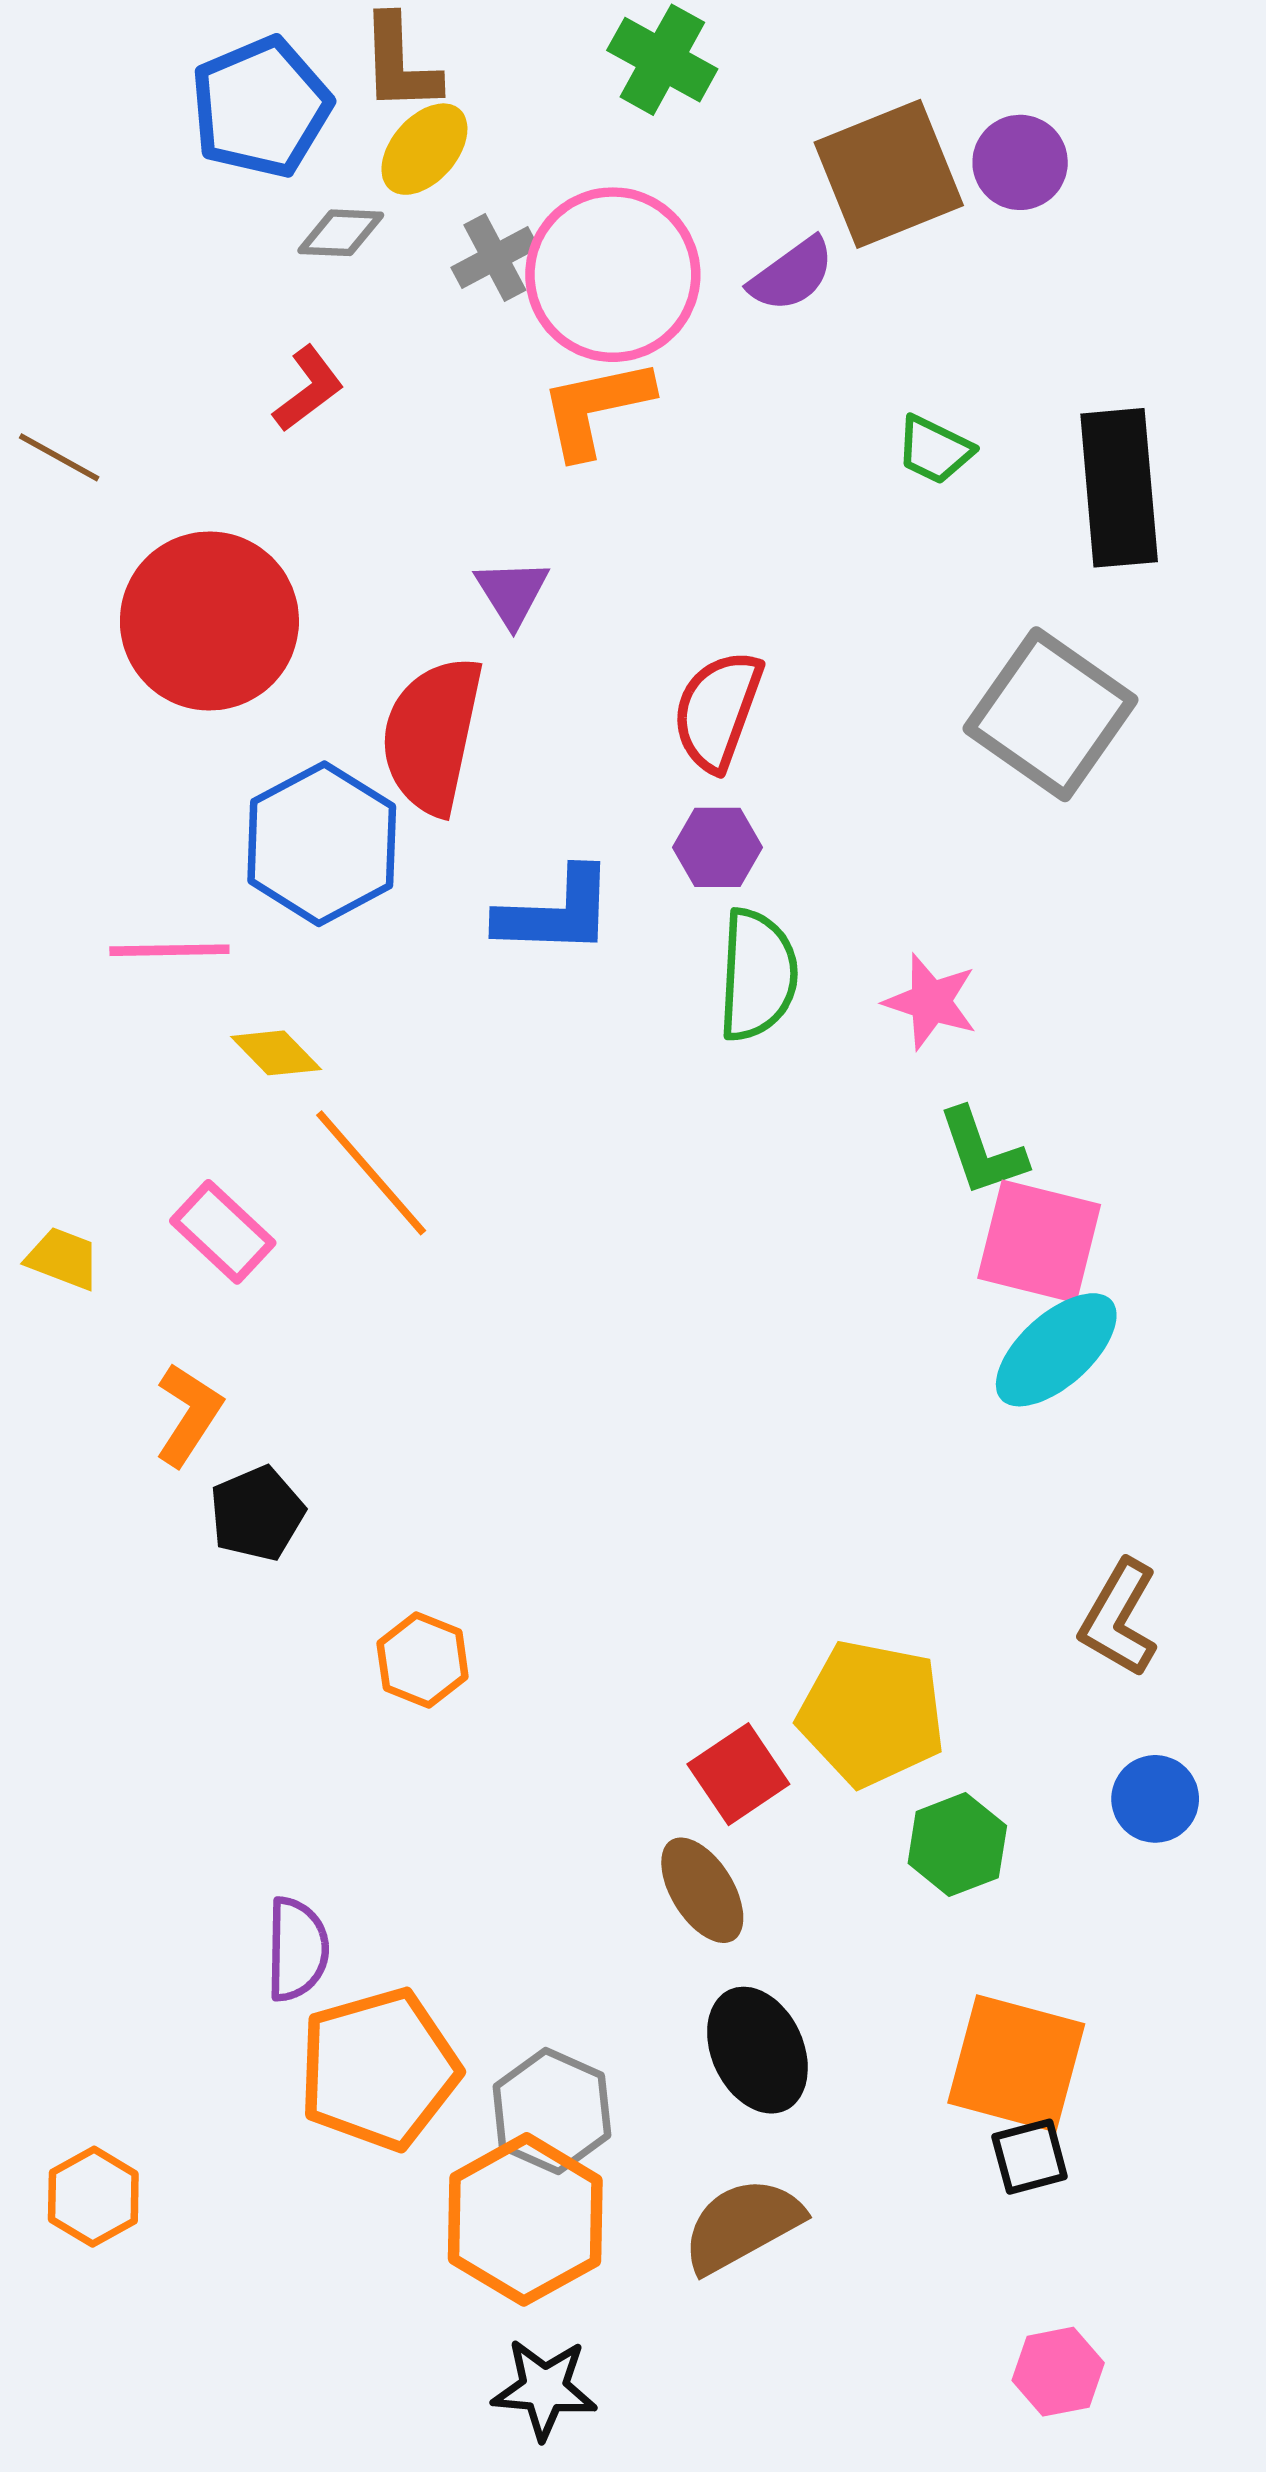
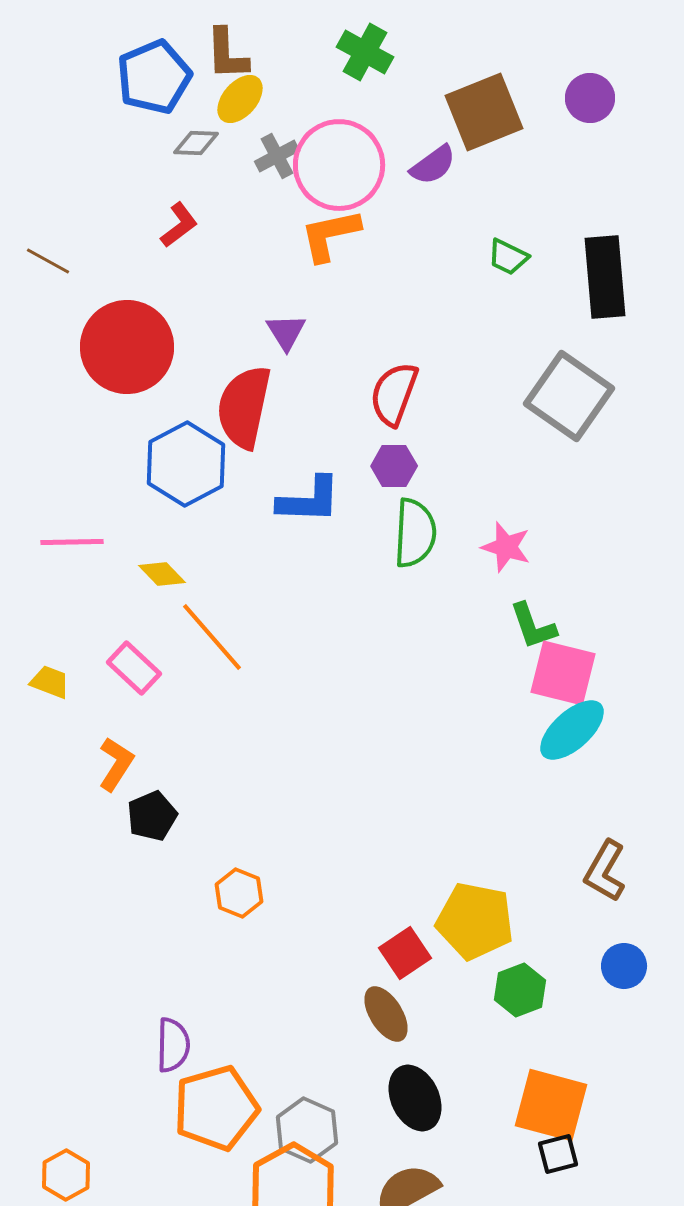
purple circle: (1020, 162) -> (590, 98), moved
pink line: (169, 950) -> (72, 542), moved

